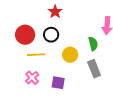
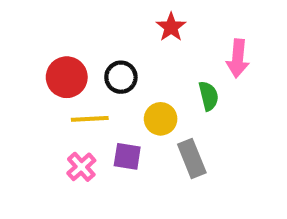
red star: (55, 12) -> (171, 27), moved
gray rectangle: (94, 69) -> (192, 158), moved
purple square: (58, 83) -> (127, 156), moved

